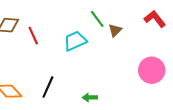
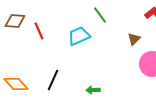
brown triangle: (115, 30) -> (134, 39), moved

